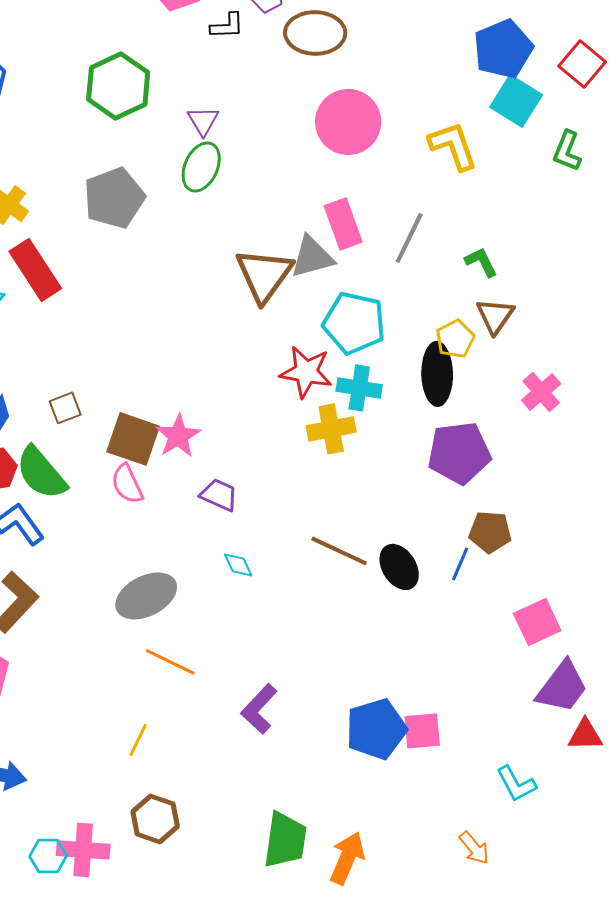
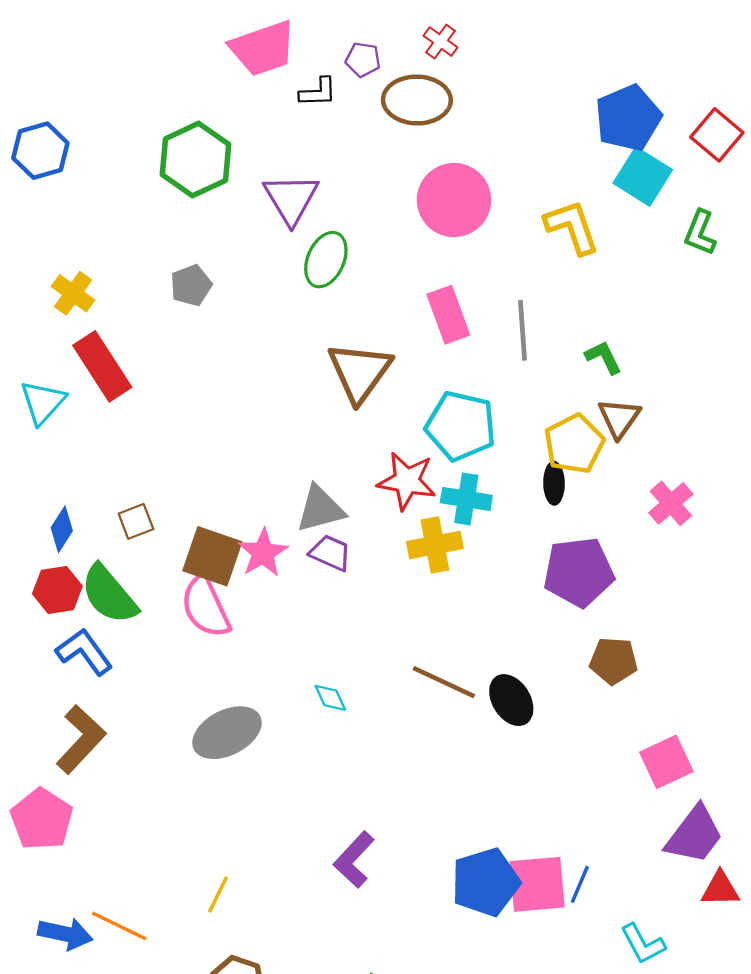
purple triangle: (203, 121) -> (291, 199), size x1.6
green ellipse: (201, 167) -> (326, 260), moved
gray pentagon: (114, 198) -> (191, 285), size x0.6
gray line: (409, 238) -> (523, 330), turned -30
gray triangle: (312, 257) -> (320, 509), moved
yellow pentagon: (455, 339) -> (574, 444), size x1.4
black ellipse: (437, 374) -> (554, 483), size x0.6
pink semicircle: (127, 484) -> (206, 607), size x1.4
purple trapezoid: (219, 495) -> (330, 553), moved
blue line: (460, 564) -> (580, 884), moved
orange line: (170, 662) -> (119, 926), moved
pink square: (422, 731) -> (537, 884), size x1.4

